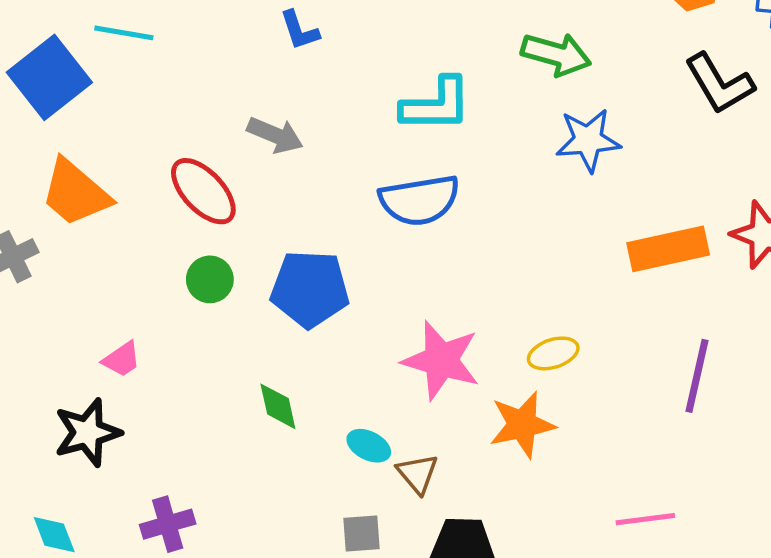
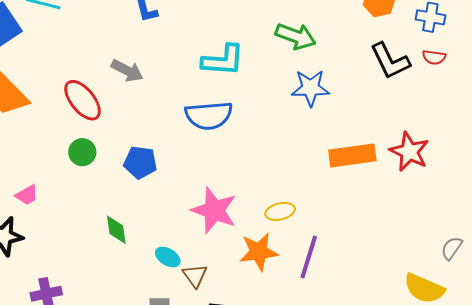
blue pentagon: (310, 289) -> (140, 162), size x0.7
purple line: (697, 376) -> (309, 257), moved

